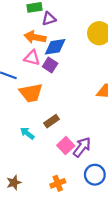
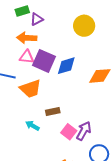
blue diamond: (55, 47) -> (66, 66), moved
purple square: (50, 65) -> (44, 61), size x1.6
brown rectangle: (51, 121) -> (53, 112), turned 32

